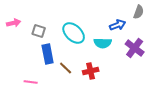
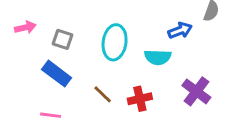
cyan ellipse: (74, 33) -> (115, 42), turned 55
purple cross: (135, 48) -> (196, 91), moved
blue rectangle: (48, 54) -> (57, 74), moved, turned -42

